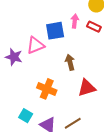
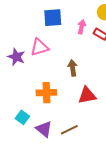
blue square: (55, 31) -> (53, 18), moved
orange cross: (47, 89) -> (46, 93), turned -30

